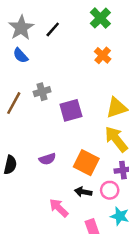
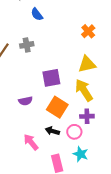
orange cross: (103, 55) -> (88, 31), moved
blue semicircle: (20, 56) -> (37, 14), moved
purple square: (71, 110) -> (51, 78), moved

